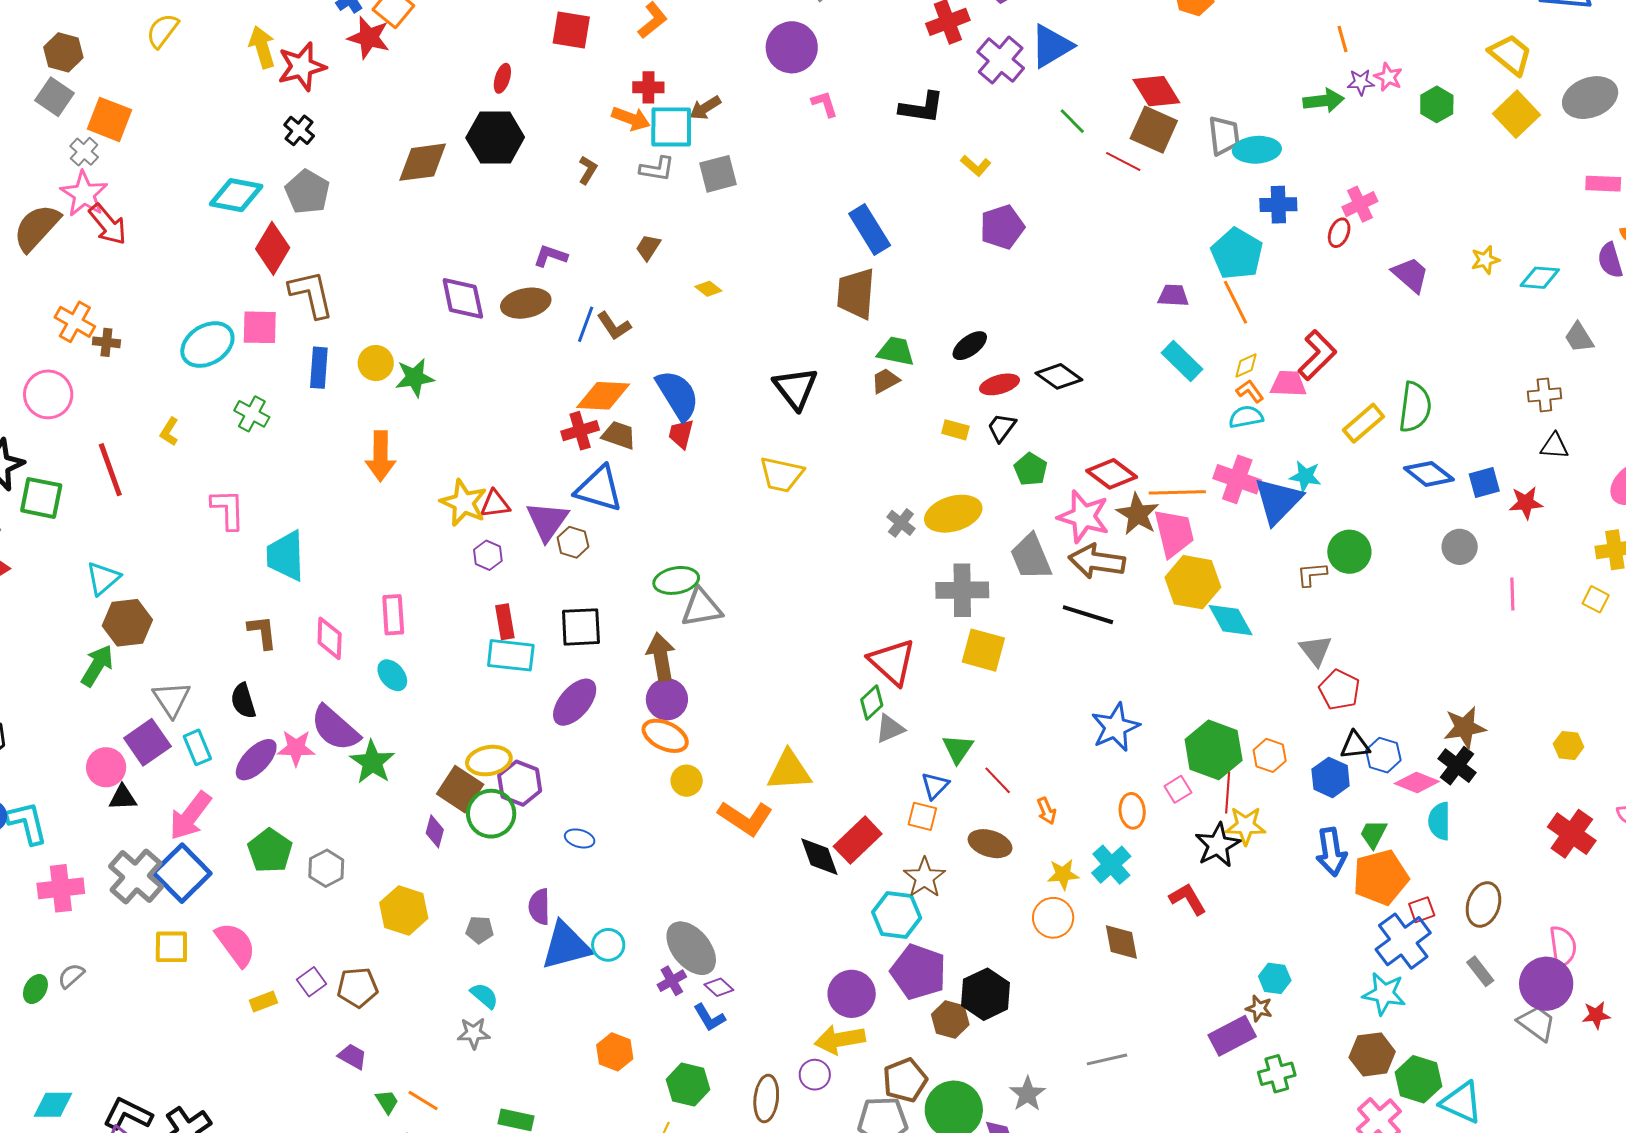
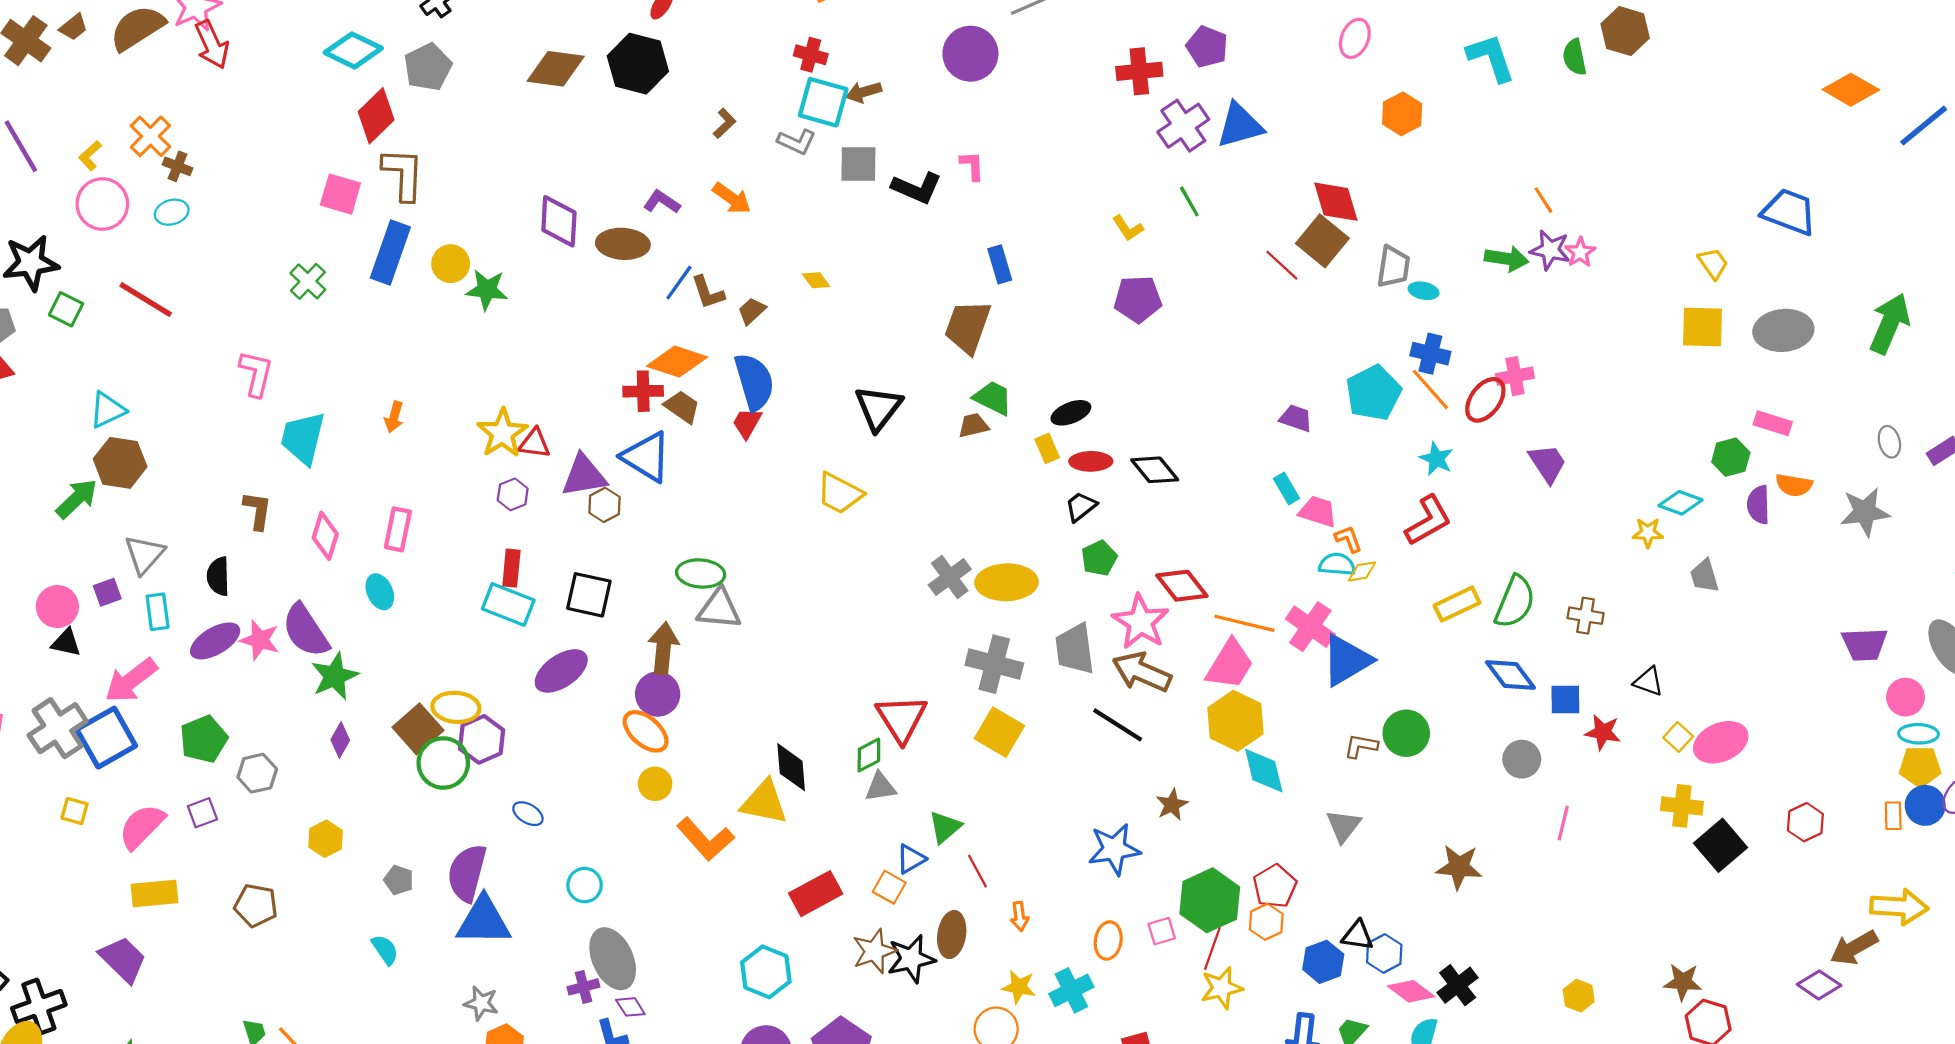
orange line: (1343, 39) -> (1543, 200), turned -32
yellow trapezoid: (1510, 55) -> (1713, 263), size x0.7
purple star: (1361, 82) -> (1550, 250), size x1.4
pink L-shape: (825, 104) -> (972, 166), moved
green hexagon: (1437, 104) -> (1731, 457), moved
black L-shape: (922, 108) -> (917, 188), moved
yellow square: (1516, 114) -> (1702, 327), turned 30
orange arrow: (631, 119) -> (732, 198), moved
green line: (1072, 121) -> (1189, 201), moved
cyan ellipse: (1257, 150) -> (1423, 291), size x0.6
blue rectangle: (870, 230) -> (1000, 264), size x0.7
red ellipse: (1339, 233) -> (1485, 400), size x1.5
brown trapezoid: (648, 247) -> (752, 311), moved
yellow star: (1485, 260) -> (1648, 533), moved
orange line: (1236, 302) -> (1430, 389), moved, turned -30
cyan ellipse: (207, 345) -> (172, 212), moved, size x0.6
cyan rectangle: (1182, 361) -> (1286, 488), size x0.7
yellow diamond: (1246, 366) -> (1362, 571), moved
blue rectangle: (319, 368) -> (390, 252), size x1.4
pink trapezoid: (1288, 384) -> (1318, 512), moved
brown cross: (1544, 395) -> (1586, 616), moved
yellow rectangle: (955, 430) -> (1047, 448), moved, turned 36
yellow L-shape: (169, 432) -> (90, 155), moved
orange arrow: (381, 456) -> (394, 417), moved, size x0.6
red line: (110, 470) -> (146, 299), turned -54
cyan star: (1305, 476) -> (1436, 459), moved
green square: (41, 498) -> (66, 309), size x0.7
brown star: (1138, 514) -> (1172, 805), moved, size x0.7
purple triangle: (547, 521) -> (584, 476), turned 30
gray cross: (901, 523) -> (950, 577), size x1.4
pink trapezoid: (1174, 533) -> (1230, 665), turned 30
yellow square: (1596, 599) -> (1678, 737), moved
red pentagon: (1339, 690) -> (1275, 886), moved
brown star: (1465, 727) -> (1459, 867), moved
purple square: (147, 742) -> (107, 592), size x0.6
yellow star: (1246, 826) -> (1222, 988), turned -30
purple diamond: (435, 831) -> (340, 740), moved
brown ellipse: (990, 844) -> (952, 934), turned 66
black star: (1218, 845) -> (911, 959), moved
black diamond: (819, 857) -> (791, 767), moved
purple semicircle: (539, 907) -> (467, 873), size x1.5
yellow hexagon: (404, 910) -> (326, 839), size x0.7
cyan hexagon: (897, 915) -> (766, 972), moved
pink semicircle: (236, 944) -> (142, 826), turned -114
cyan circle: (608, 945) -> (585, 885), moved
yellow square: (171, 947) -> (75, 811), size x0.7
purple square: (311, 982) -> (202, 813), moved
yellow rectangle: (263, 1001) -> (155, 894), size x1.6
gray star: (474, 1033) -> (481, 1003), moved
purple trapezoid: (352, 1056) -> (123, 959), moved, size x1.6

